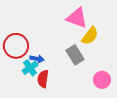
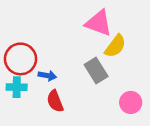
cyan cross: (30, 68) -> (17, 87), moved, turned 35
red semicircle: (43, 79) -> (55, 101), turned -30

